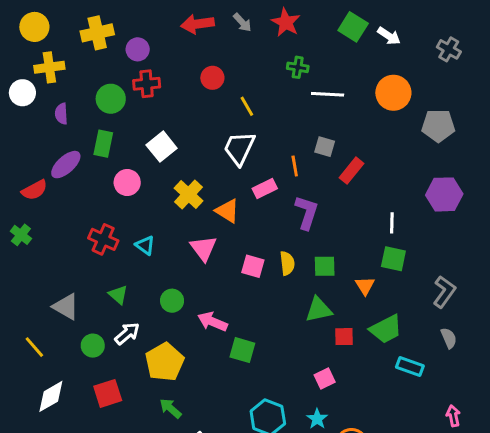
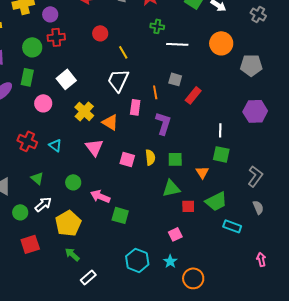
pink rectangle: (265, 188) -> (135, 107), turned -56

